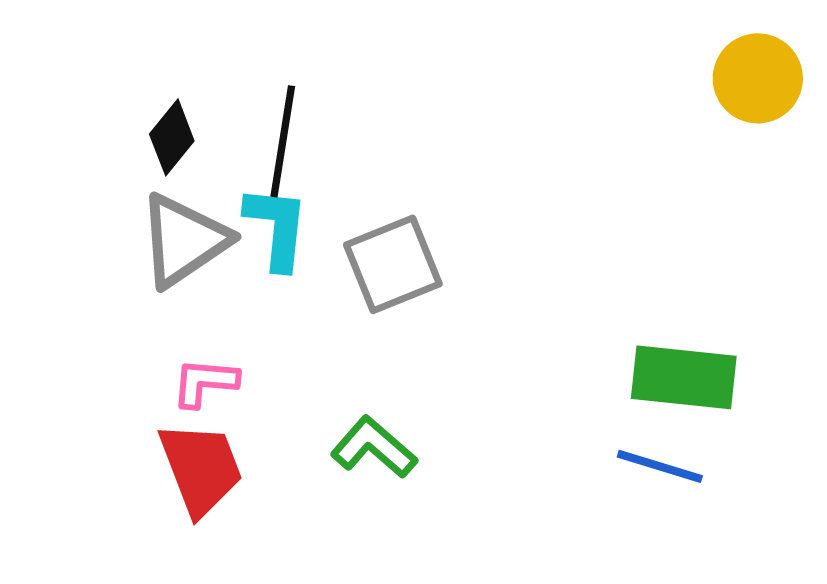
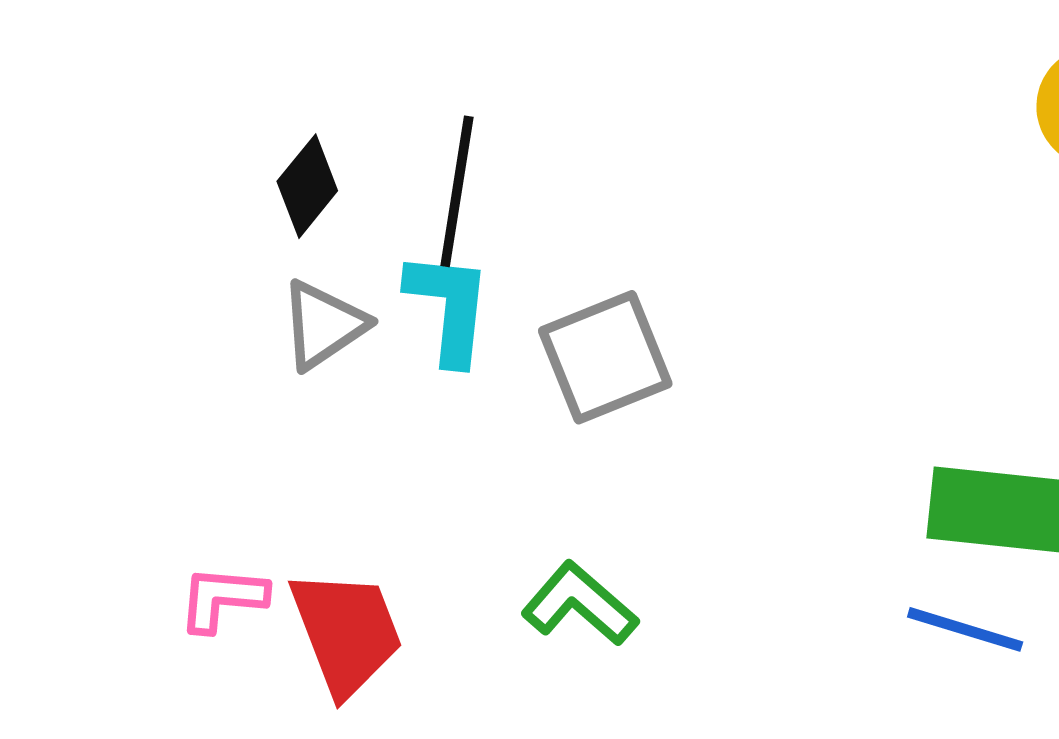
gray triangle: (184, 240) -> (324, 325), size x0.7
pink L-shape: (205, 382) -> (222, 598), moved

